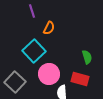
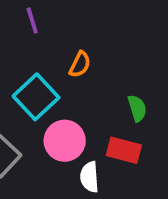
orange semicircle: (49, 28) -> (80, 64), moved

